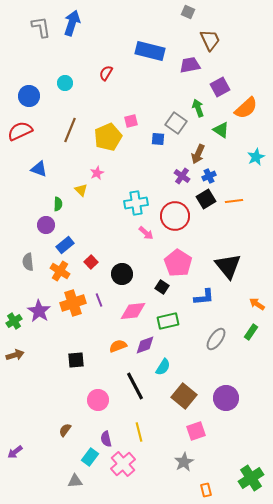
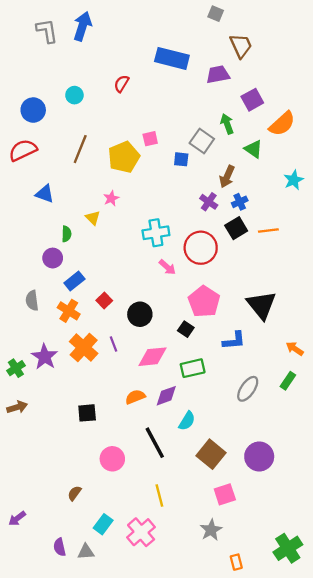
orange cross: (73, 303) -> (84, 348), turned -30
purple semicircle: (106, 439) -> (60, 547), moved

